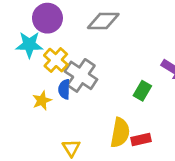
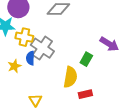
yellow cross: (56, 60) -> (24, 37), turned -30
yellow semicircle: (120, 133) -> (70, 77), moved

